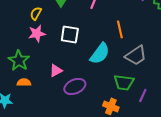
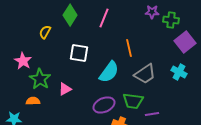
pink star: (37, 33) -> (23, 61), moved, turned -30
green star: (19, 60) -> (40, 79), moved
purple ellipse: (75, 86) -> (104, 105), moved
purple line: (143, 95) -> (152, 114), turned 56

